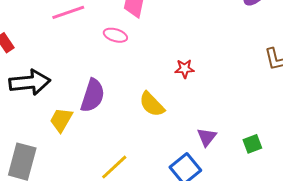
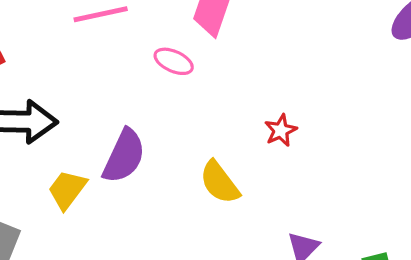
red star: (185, 69) -> (281, 130), turned -30

